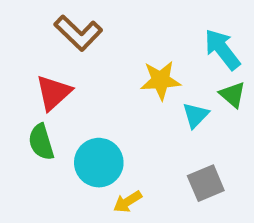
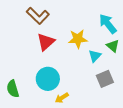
red triangle: (54, 93) -> (46, 42), moved
green semicircle: (41, 142) -> (13, 89), moved
gray square: (206, 183) -> (105, 79), moved

